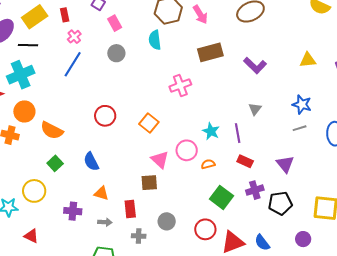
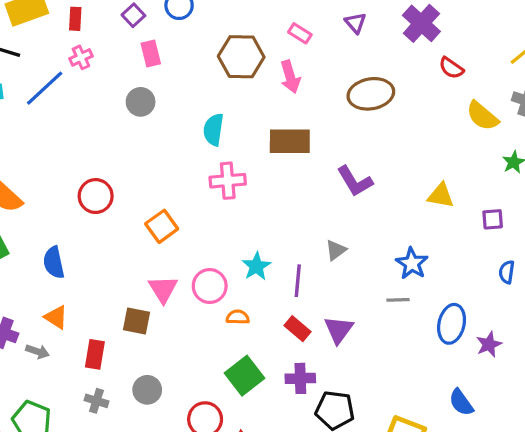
cyan semicircle: (155, 40) -> (213, 130), moved
blue line: (73, 64) -> (45, 88), moved
purple triangle: (285, 164) -> (339, 330), moved
gray arrow: (105, 222) -> (37, 351), moved

